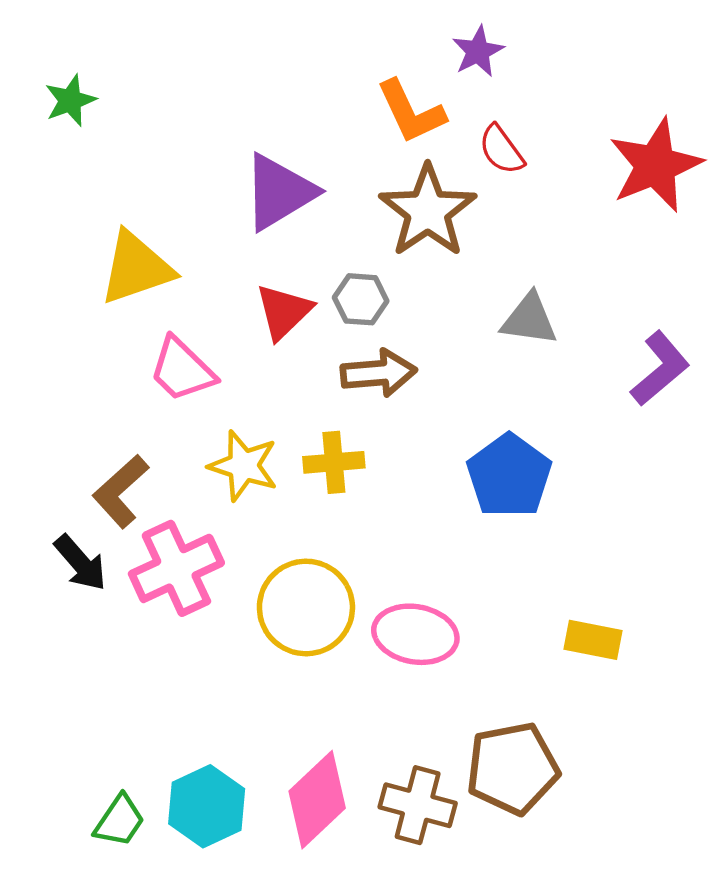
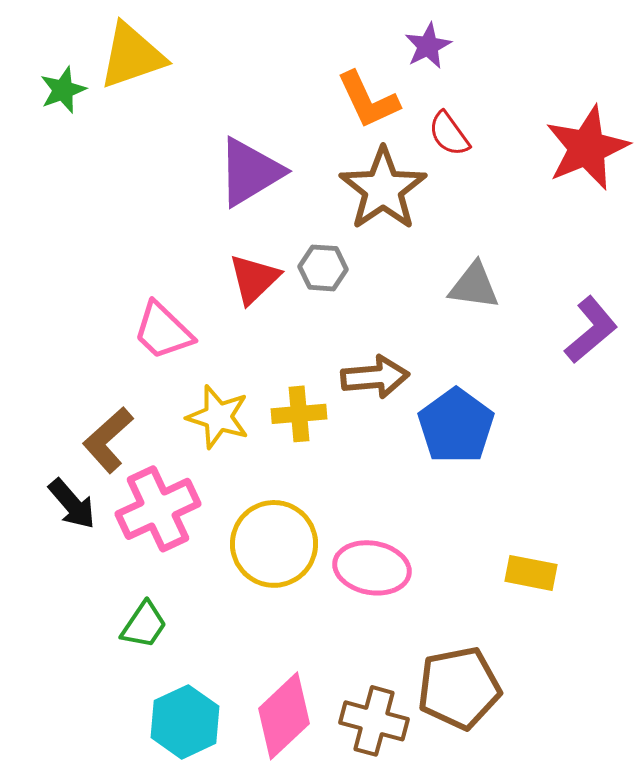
yellow triangle: (136, 268) -> (132, 56), moved
brown arrow: (379, 373) -> (375, 377), moved
green trapezoid: (119, 821) -> (144, 625), moved

